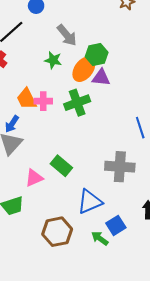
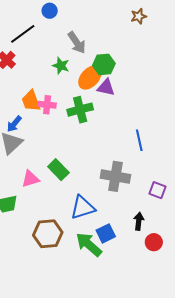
green arrow: (100, 238) -> (89, 245), size x1.6

